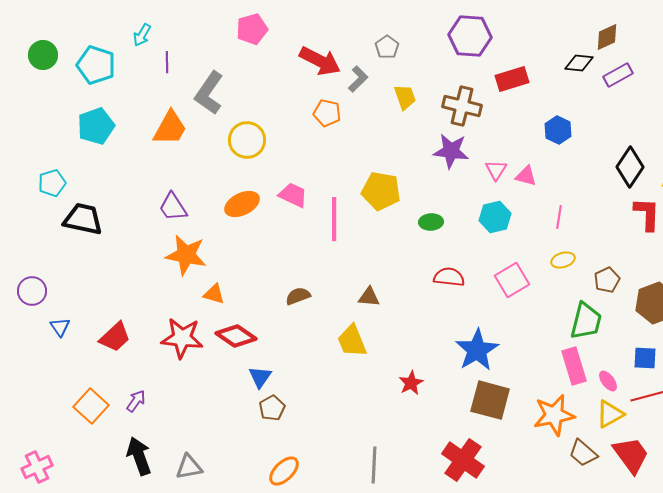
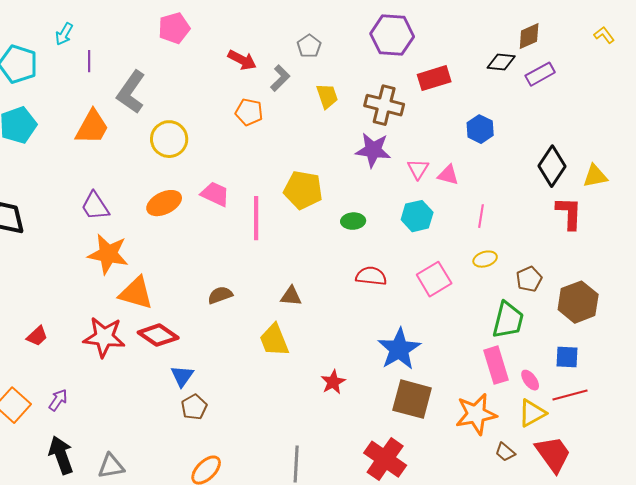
red arrow: (320, 61) -> (242, 60), size x0.7
orange triangle: (214, 294) -> (136, 293), size x1.6
red trapezoid: (115, 337) -> (37, 336), size x0.7
brown trapezoid: (583, 453) -> (505, 452), size x0.7

